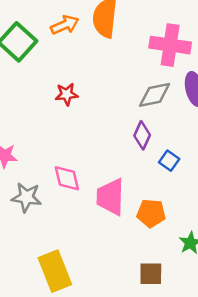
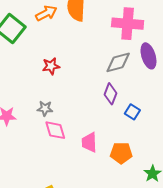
gray star: (26, 197) -> (45, 108), moved, size x0.7
pink trapezoid: (110, 197) -> (89, 142), size x0.7

